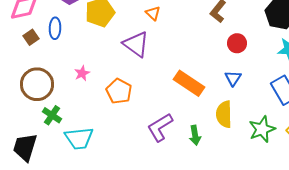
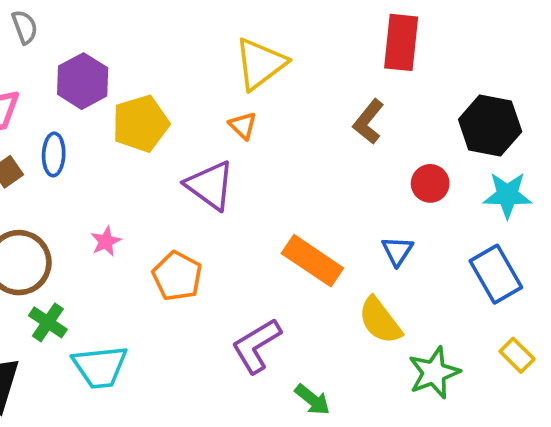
red circle: (237, 43) -> (430, 183), moved
yellow semicircle: (224, 114) -> (380, 321), turned -36
green star: (262, 129) -> (434, 373), moved
green arrow: (195, 135) -> (312, 400), moved, turned -42

